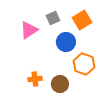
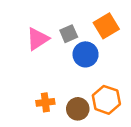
gray square: (53, 18) -> (69, 34), moved
orange hexagon: (84, 64) -> (106, 100), moved

